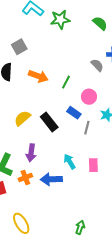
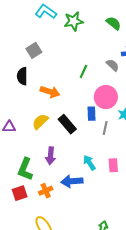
orange arrow: (38, 76) -> (50, 92), moved
green line: (66, 82) -> (83, 72), moved
pink circle: (89, 97) -> (106, 97), size x1.5
blue rectangle: (74, 113) -> (91, 114), turned 56
orange cross: (25, 178) -> (46, 191), moved

